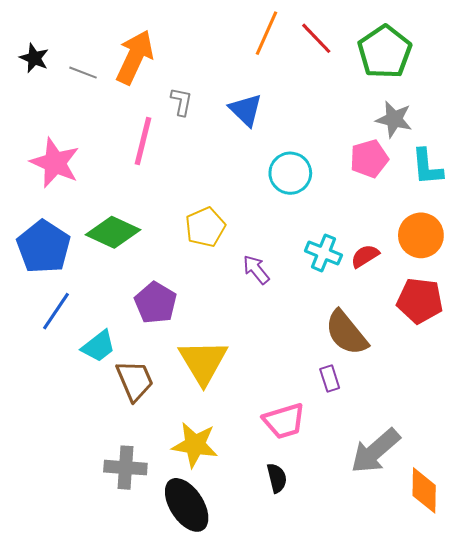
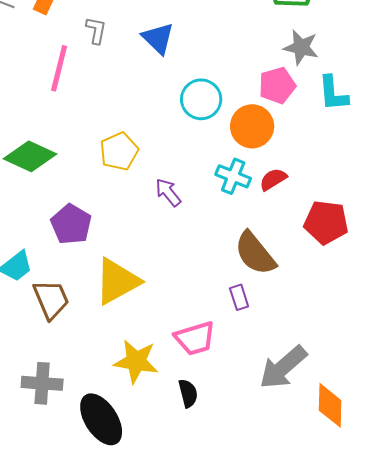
orange circle: (421, 235) -> (252, 126), moved
yellow triangle: (203, 362) -> (117, 281), turned 32
yellow star: (195, 445) -> (136, 361), moved

